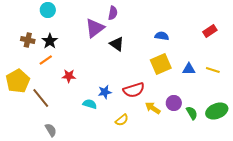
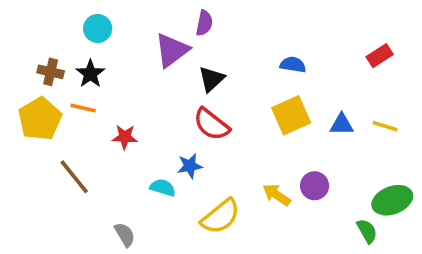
cyan circle: (48, 10) -> (98, 28), moved
black triangle: (117, 44) -> (212, 79), turned 42
orange line: (46, 60) -> (83, 108), turned 48
yellow pentagon: (18, 81) -> (40, 119), moved
red semicircle: (134, 90) -> (212, 124), moved, turned 55
green semicircle: (192, 113) -> (367, 231), moved
yellow semicircle: (122, 120) -> (221, 216), size x1.6
gray semicircle: (51, 130) -> (125, 235), moved

